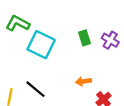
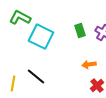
orange arrow: (83, 81) -> (89, 65), moved

